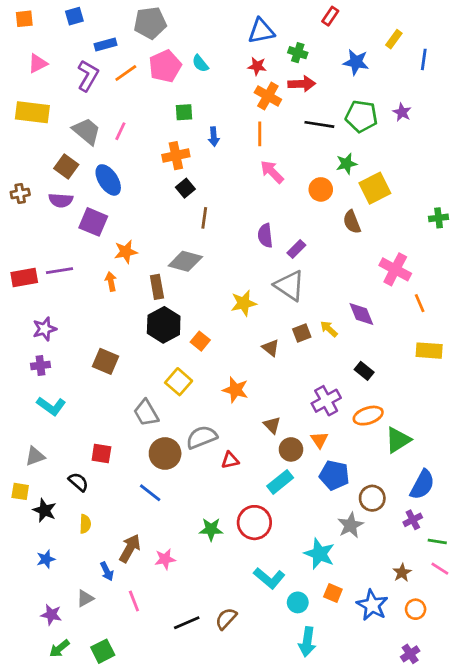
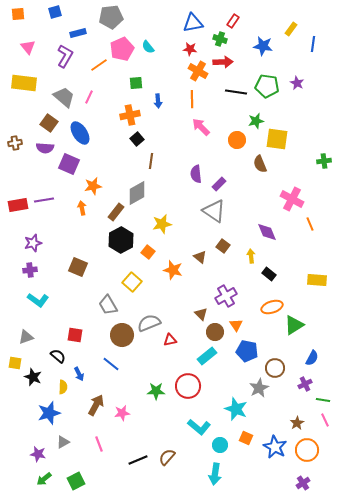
red rectangle: (330, 16) -> (233, 21), moved
pink triangle: (38, 64) -> (28, 47), turned -42
orange line: (126, 73) -> (99, 65), moved
yellow square: (375, 188) -> (277, 139), turned 35
gray diamond: (185, 261) -> (137, 193), turned -45
brown rectangle: (157, 287) -> (116, 212), turned 48
yellow star: (244, 303) -> (162, 224), moved
yellow arrow: (329, 329) -> (251, 256), moved, turned 40
brown square: (302, 333) -> (223, 246), turned -32
yellow rectangle: (429, 351) -> (317, 280), moved
orange star: (235, 390) -> (173, 270), moved
purple cross: (326, 401) -> (226, 296), moved
blue semicircle: (422, 485) -> (312, 358), size x0.7
blue star: (46, 559) -> (49, 413), moved, size x1.6
pink line: (440, 569) -> (325, 420), turned 32
blue arrow: (107, 571) -> (79, 374), moved
orange circle: (416, 609) -> (307, 450), size x1.5
cyan arrow: (307, 642) -> (215, 474), moved

